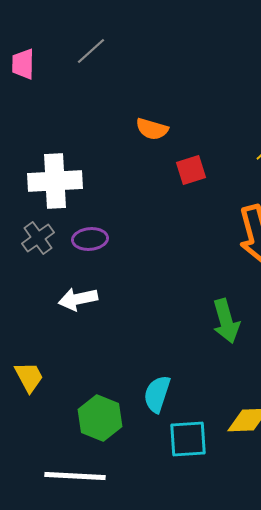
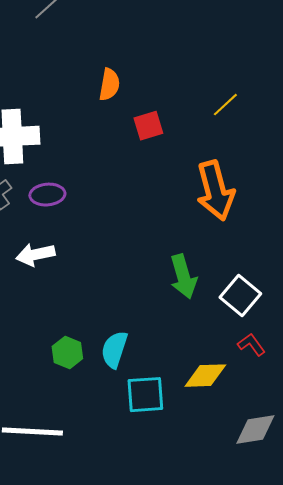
orange semicircle: (152, 129) -> (109, 85), turned -96
green hexagon: (100, 418) -> (67, 353), moved, size x0.7

